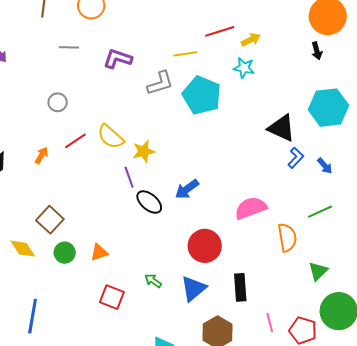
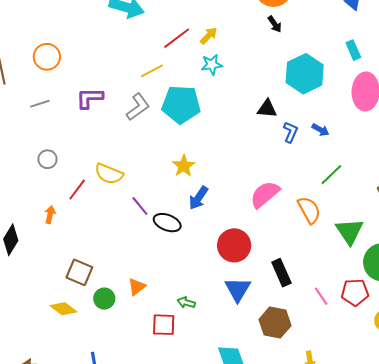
black triangle: (281, 128) -> (267, 109), size x0.7
yellow star: (144, 151) -> (184, 166), moved
green triangle: (318, 271) -> (349, 231), size x1.4
green arrow: (153, 281) -> (186, 302), moved

